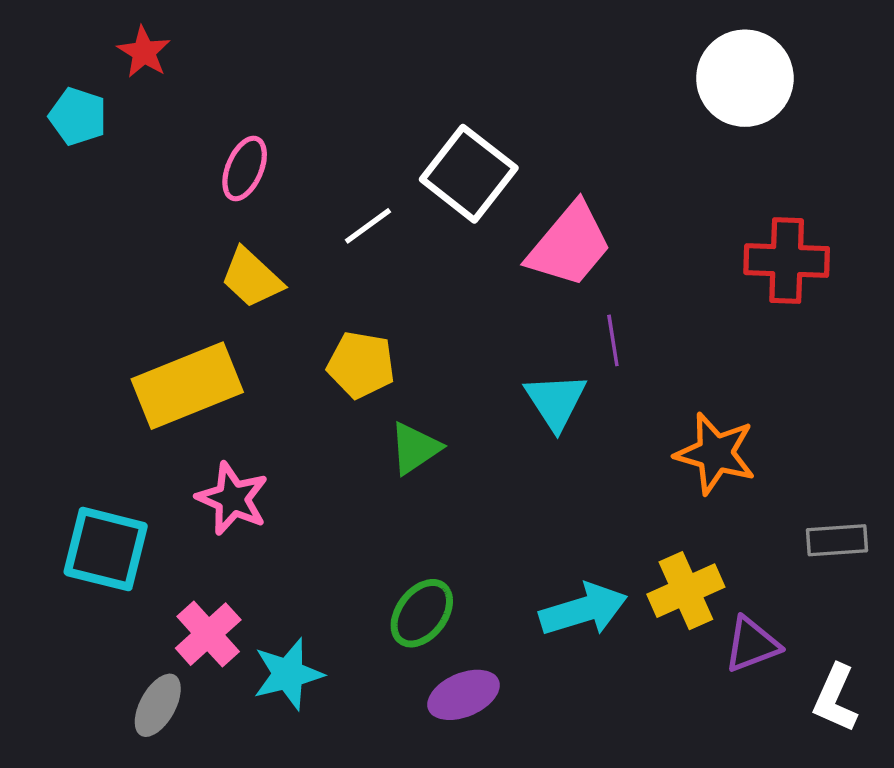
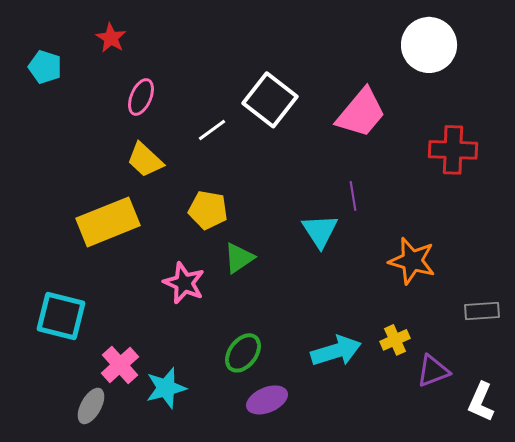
red star: (144, 52) -> (111, 38), moved
pink trapezoid: (569, 245) -> (361, 113), moved
pink star: (232, 499) -> (184, 283), moved
yellow cross: (686, 591) -> (395, 340), size x0.7

